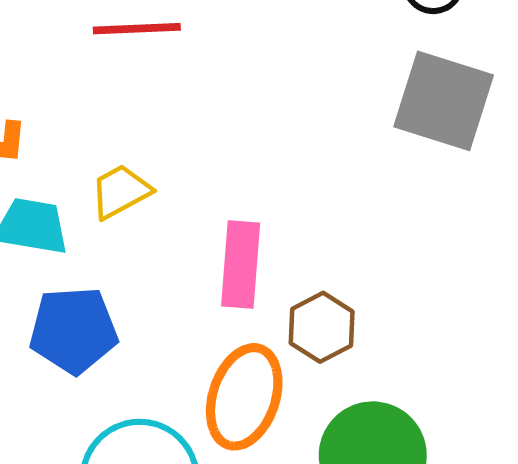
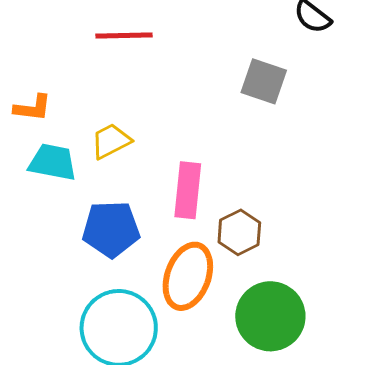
gray square: (444, 101) -> (264, 81), moved, size x0.7
blue pentagon: (74, 330) -> (111, 229), moved

